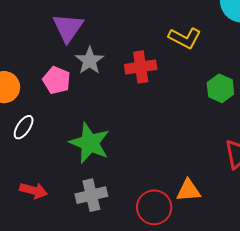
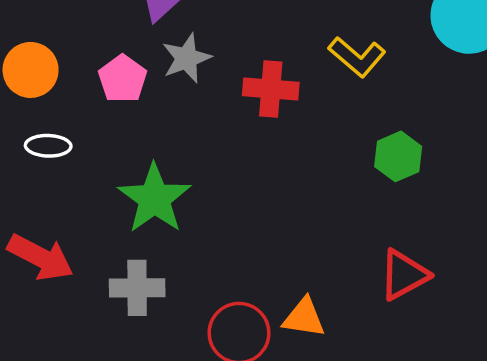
white ellipse: (24, 127) -> (48, 146), turned 45
red arrow: (34, 190) -> (40, 257), size x1.4

